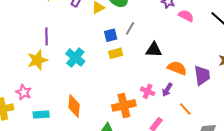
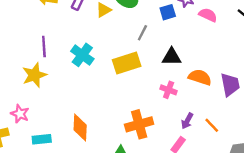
blue square: (111, 35) -> (168, 12), moved
yellow rectangle: (116, 53) -> (127, 63), size x1.6
cyan cross: (75, 58) -> (82, 55), moved
purple arrow: (167, 90) -> (187, 121), moved
pink cross: (148, 91) -> (169, 90), moved

